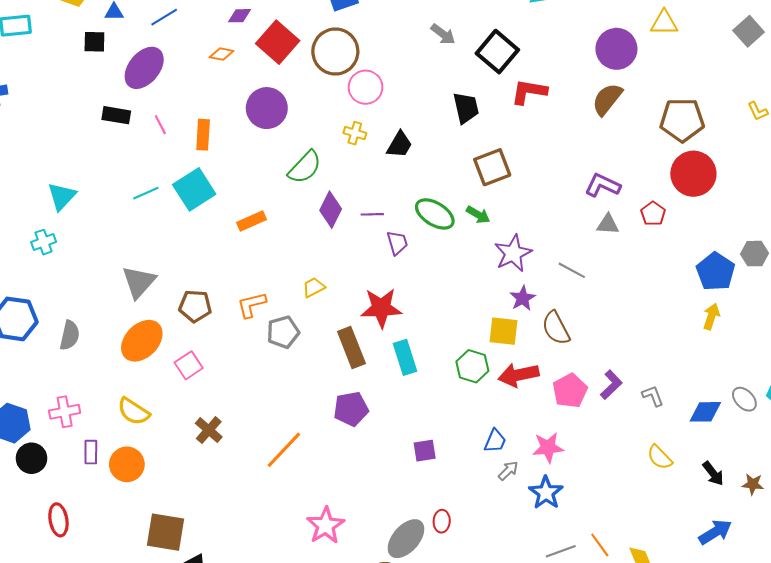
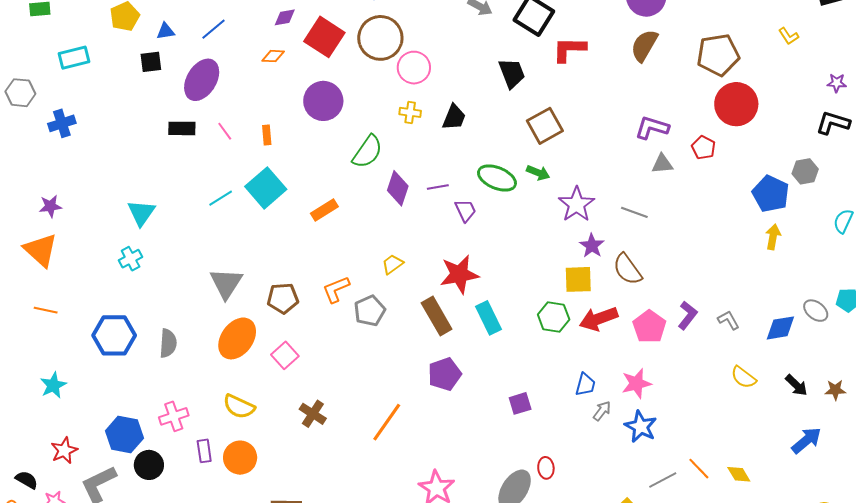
orange rectangle: (203, 135) -> (267, 135), size x0.7

